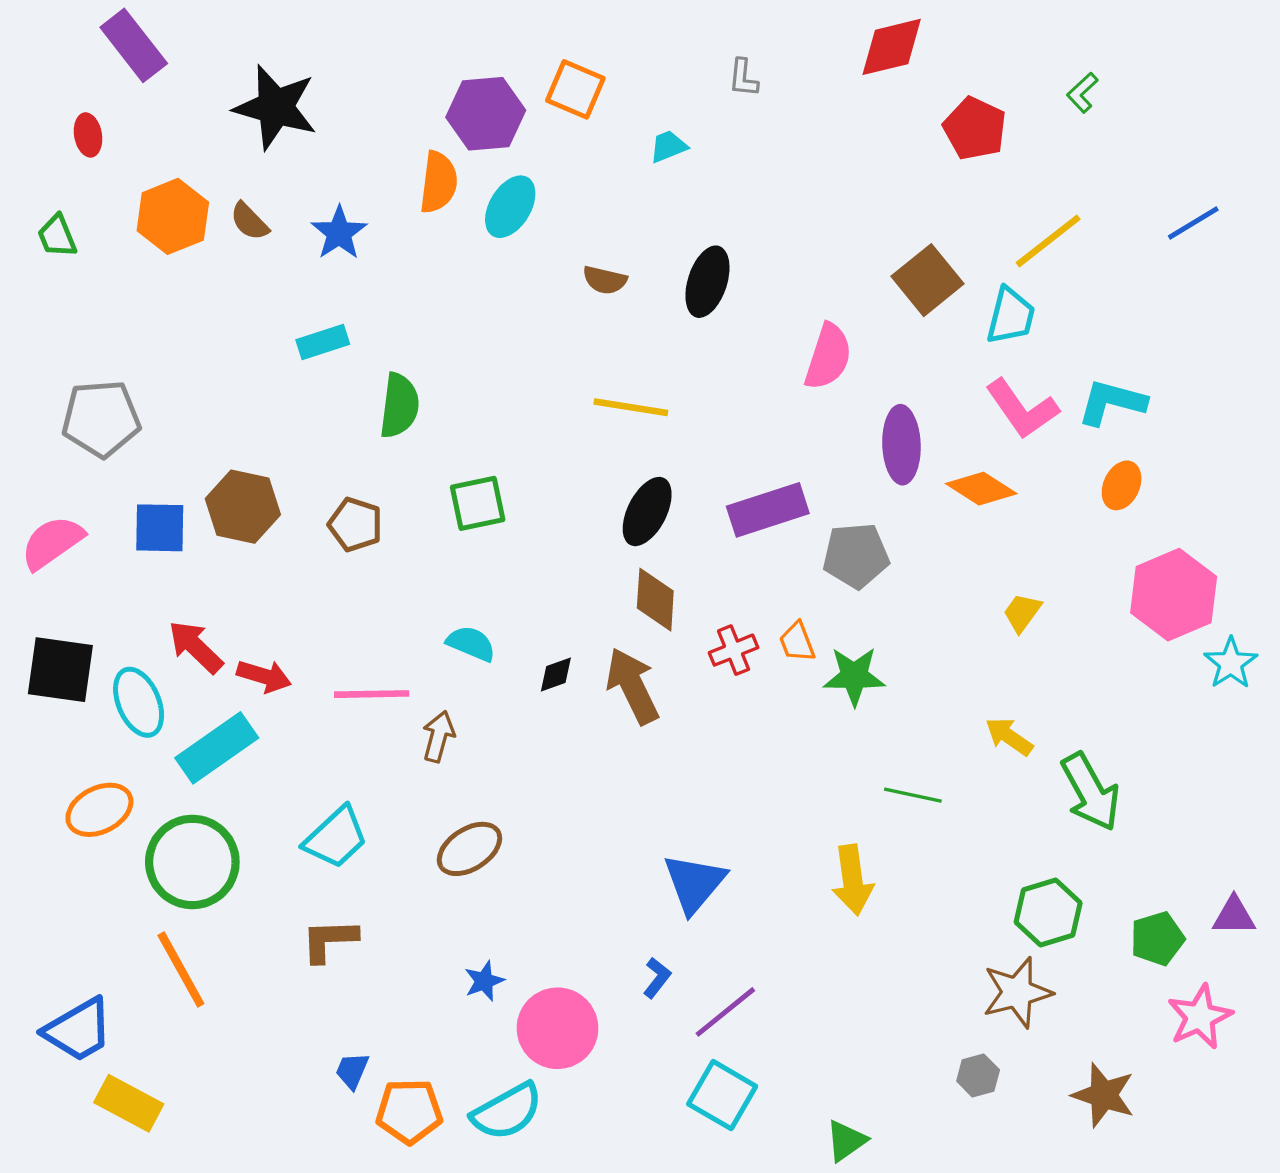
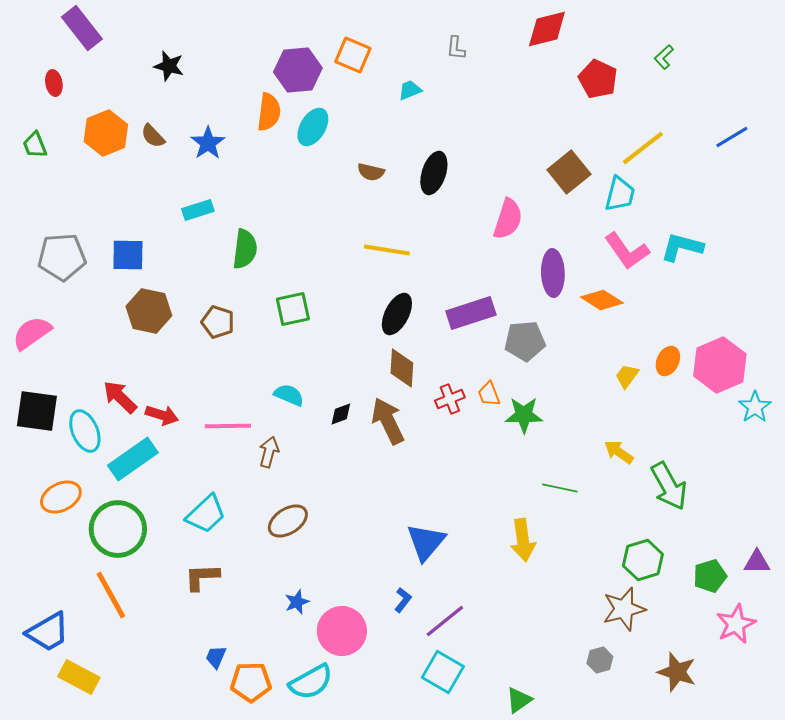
black star: (275, 107) -> (169, 66), size x0.6
orange ellipse: (1122, 485) -> (668, 361), moved
blue square: (160, 528) -> (128, 255), moved

